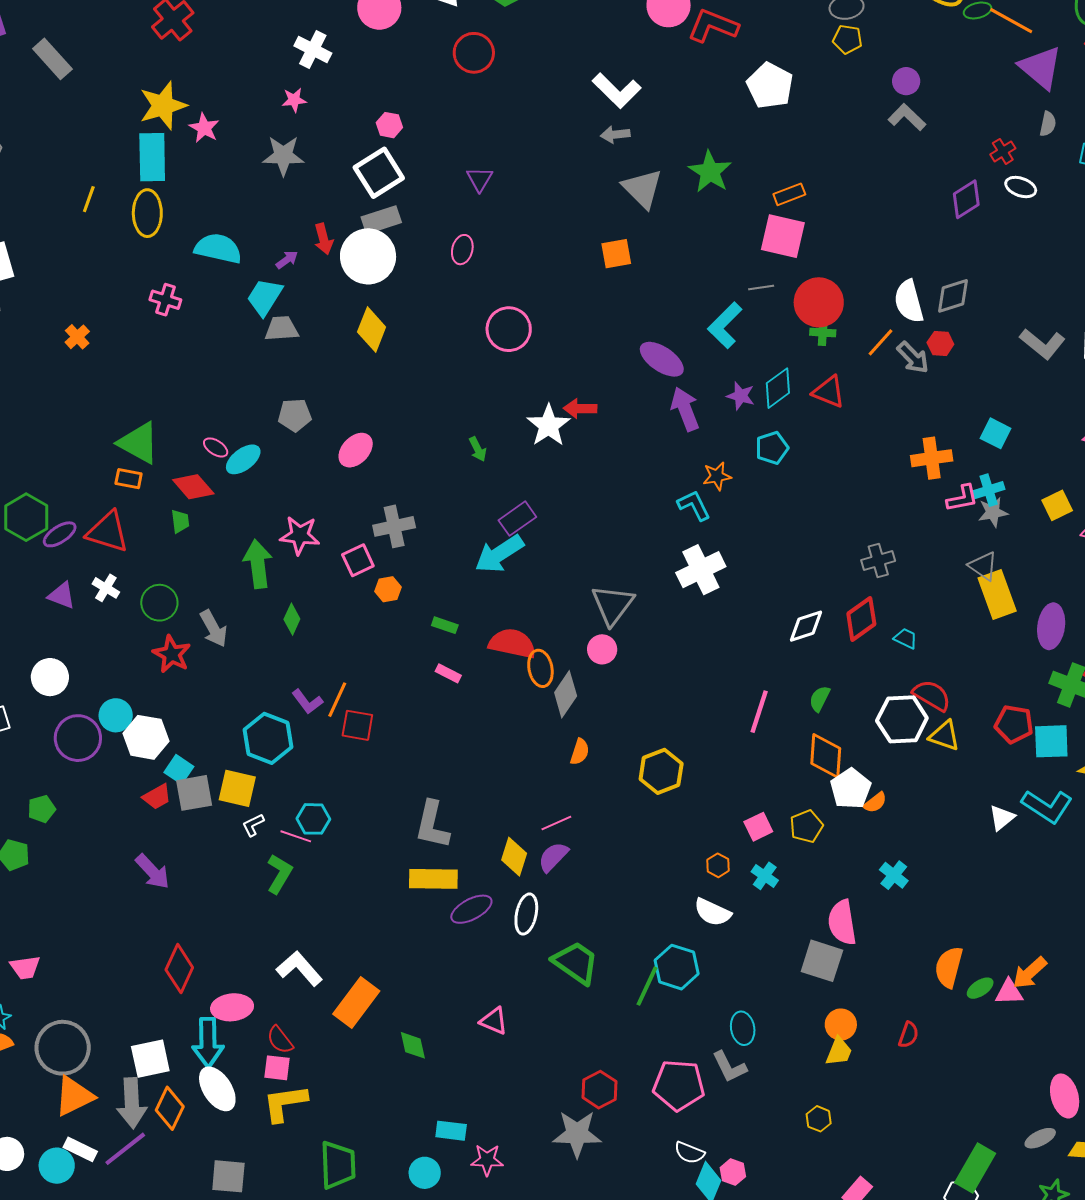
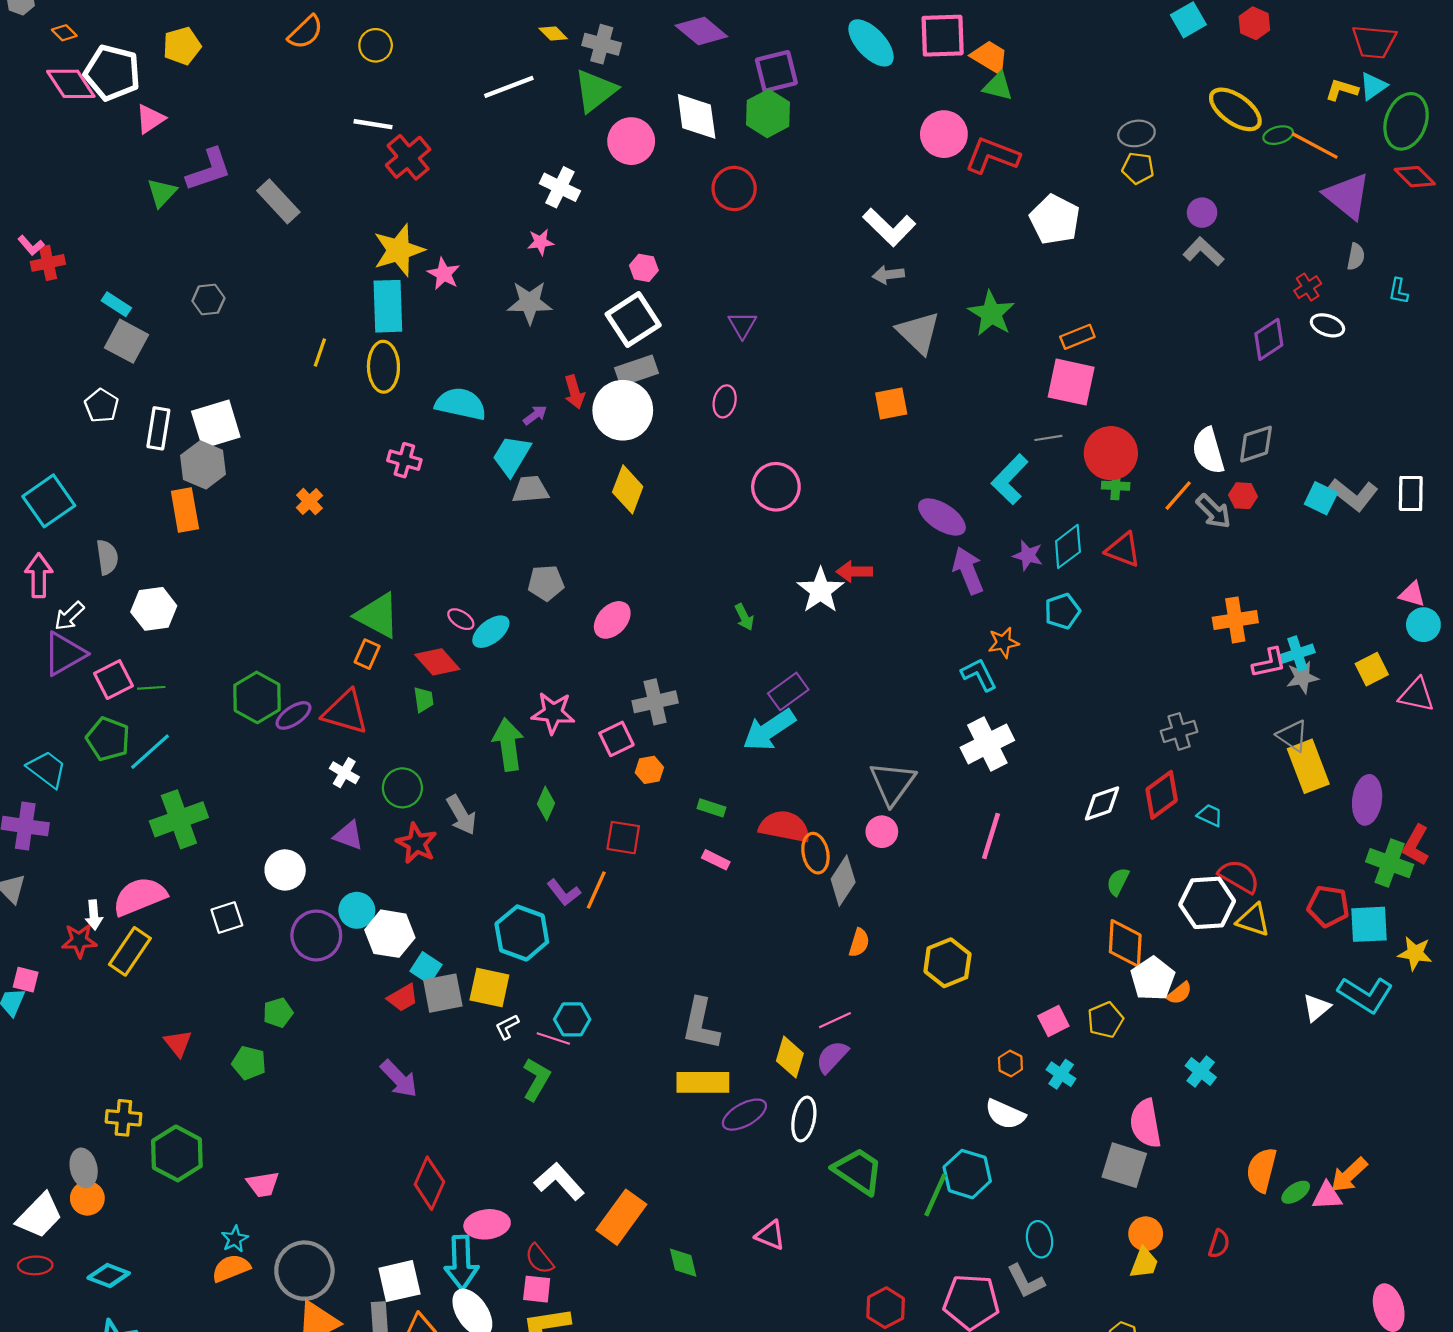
cyan square: (995, 433) -> (1321, 498), moved
orange rectangle: (129, 479) -> (367, 654), turned -76
purple triangle: (62, 595) -> (348, 836), moved
pink line: (759, 712) -> (991, 836), moved
red square: (357, 725) -> (623, 838), moved

